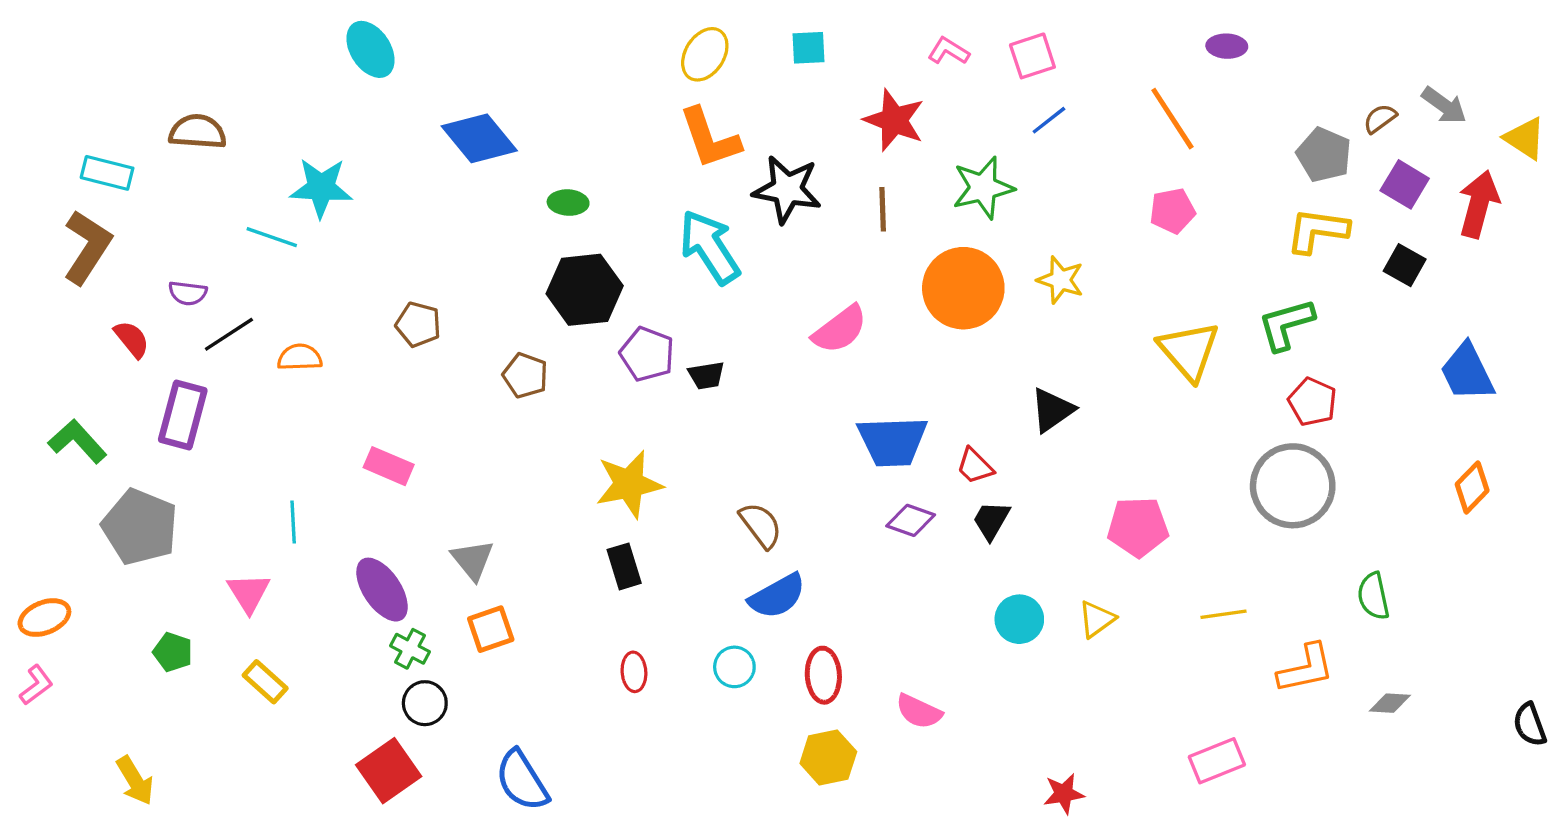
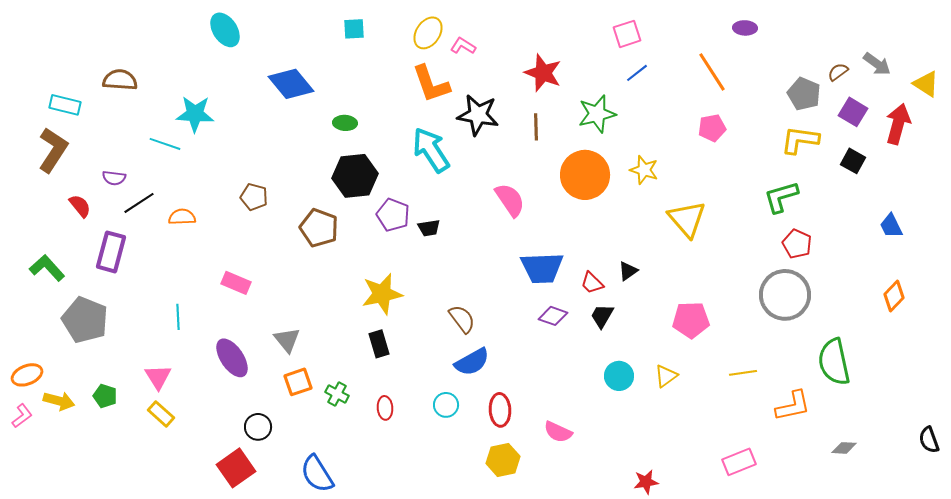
cyan square: (809, 48) -> (354, 29), moved
pink L-shape: (948, 51) -> (463, 46), moved
pink semicircle: (840, 329) -> (510, 200), turned -87
yellow triangle: (1189, 351) -> (687, 219), moved
blue trapezoid: (1467, 372) -> (891, 226), size x0.7
brown pentagon: (525, 375) -> (319, 228), size x1.4
black triangle: (1052, 410) -> (628, 271), moved, size x0.7
pink triangle: (249, 593) -> (158, 377), moved
green semicircle: (1373, 596) -> (834, 362), size x1.6
green cross: (410, 649) -> (337, 394), moved
gray diamond: (1390, 703) -> (844, 448), moved
yellow arrow: (135, 781) -> (59, 401), moved, turned -44

